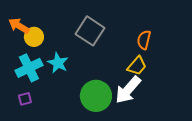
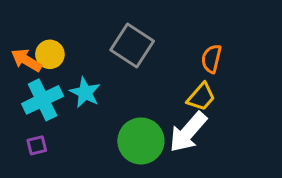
orange arrow: (19, 26) -> (26, 60), moved

